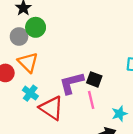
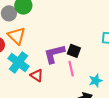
cyan cross: (30, 93) -> (18, 62), size x1.5
red triangle: (51, 108) -> (37, 75), size x0.6

